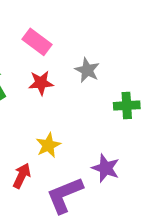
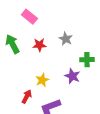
pink rectangle: (37, 42) -> (29, 17), moved
purple star: (106, 168) -> (72, 76), moved

